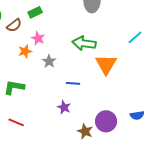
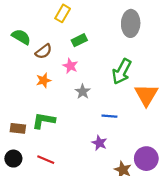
green rectangle: (35, 12) -> (79, 40), moved
green arrow: (84, 43) -> (122, 71), turned -70
orange star: (25, 51) -> (44, 80), moved

